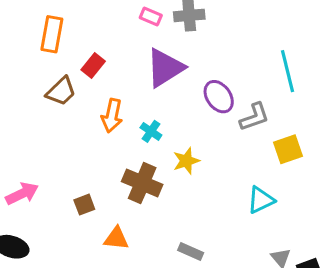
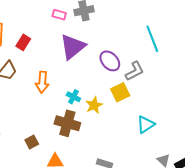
red rectangle: (93, 66) -> (23, 42), moved
cyan cross: (151, 131) -> (73, 97), moved
yellow square: (288, 149) -> (120, 92), moved

